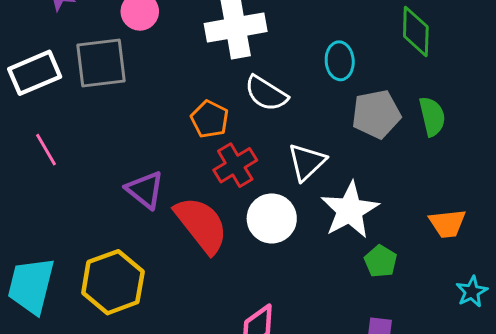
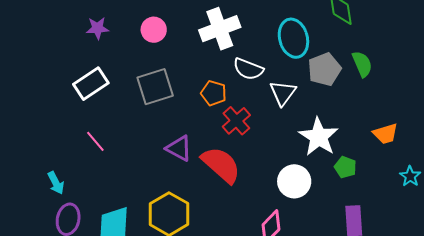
cyan ellipse: (340, 61) -> (293, 38), size x1.5
gray square: (101, 63) -> (155, 87), moved
pink line: (46, 150) -> (95, 141), moved
white triangle: (307, 162) -> (283, 93), moved
white circle: (272, 218) -> (294, 181), moved

